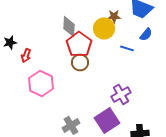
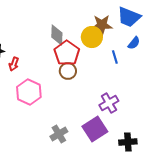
brown star: (114, 16) -> (102, 25), size x1.5
blue line: (127, 48) -> (115, 57), turned 56

